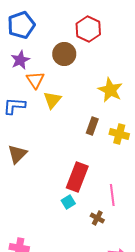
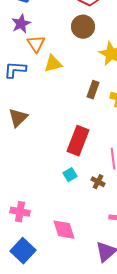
brown circle: (64, 54) -> (83, 27), moved
yellow triangle: (52, 100) -> (53, 64), turned 36
cyan square: (68, 202) -> (70, 175), moved

